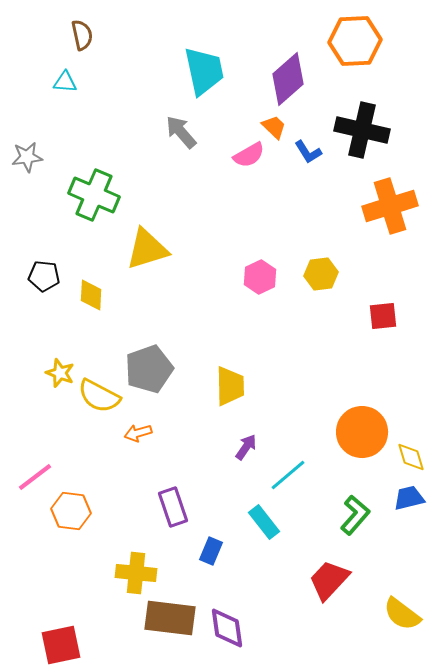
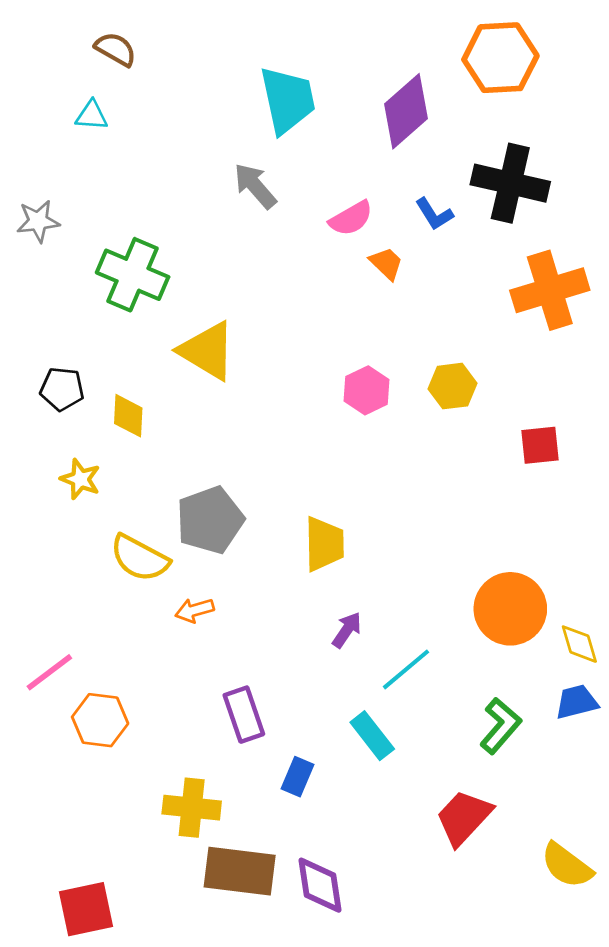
brown semicircle: (82, 35) -> (116, 49), turned -48
orange trapezoid: (274, 127) -> (386, 263), moved
yellow triangle: (147, 249) -> (207, 351), turned 48
yellow star: (60, 373) -> (80, 479), moved

